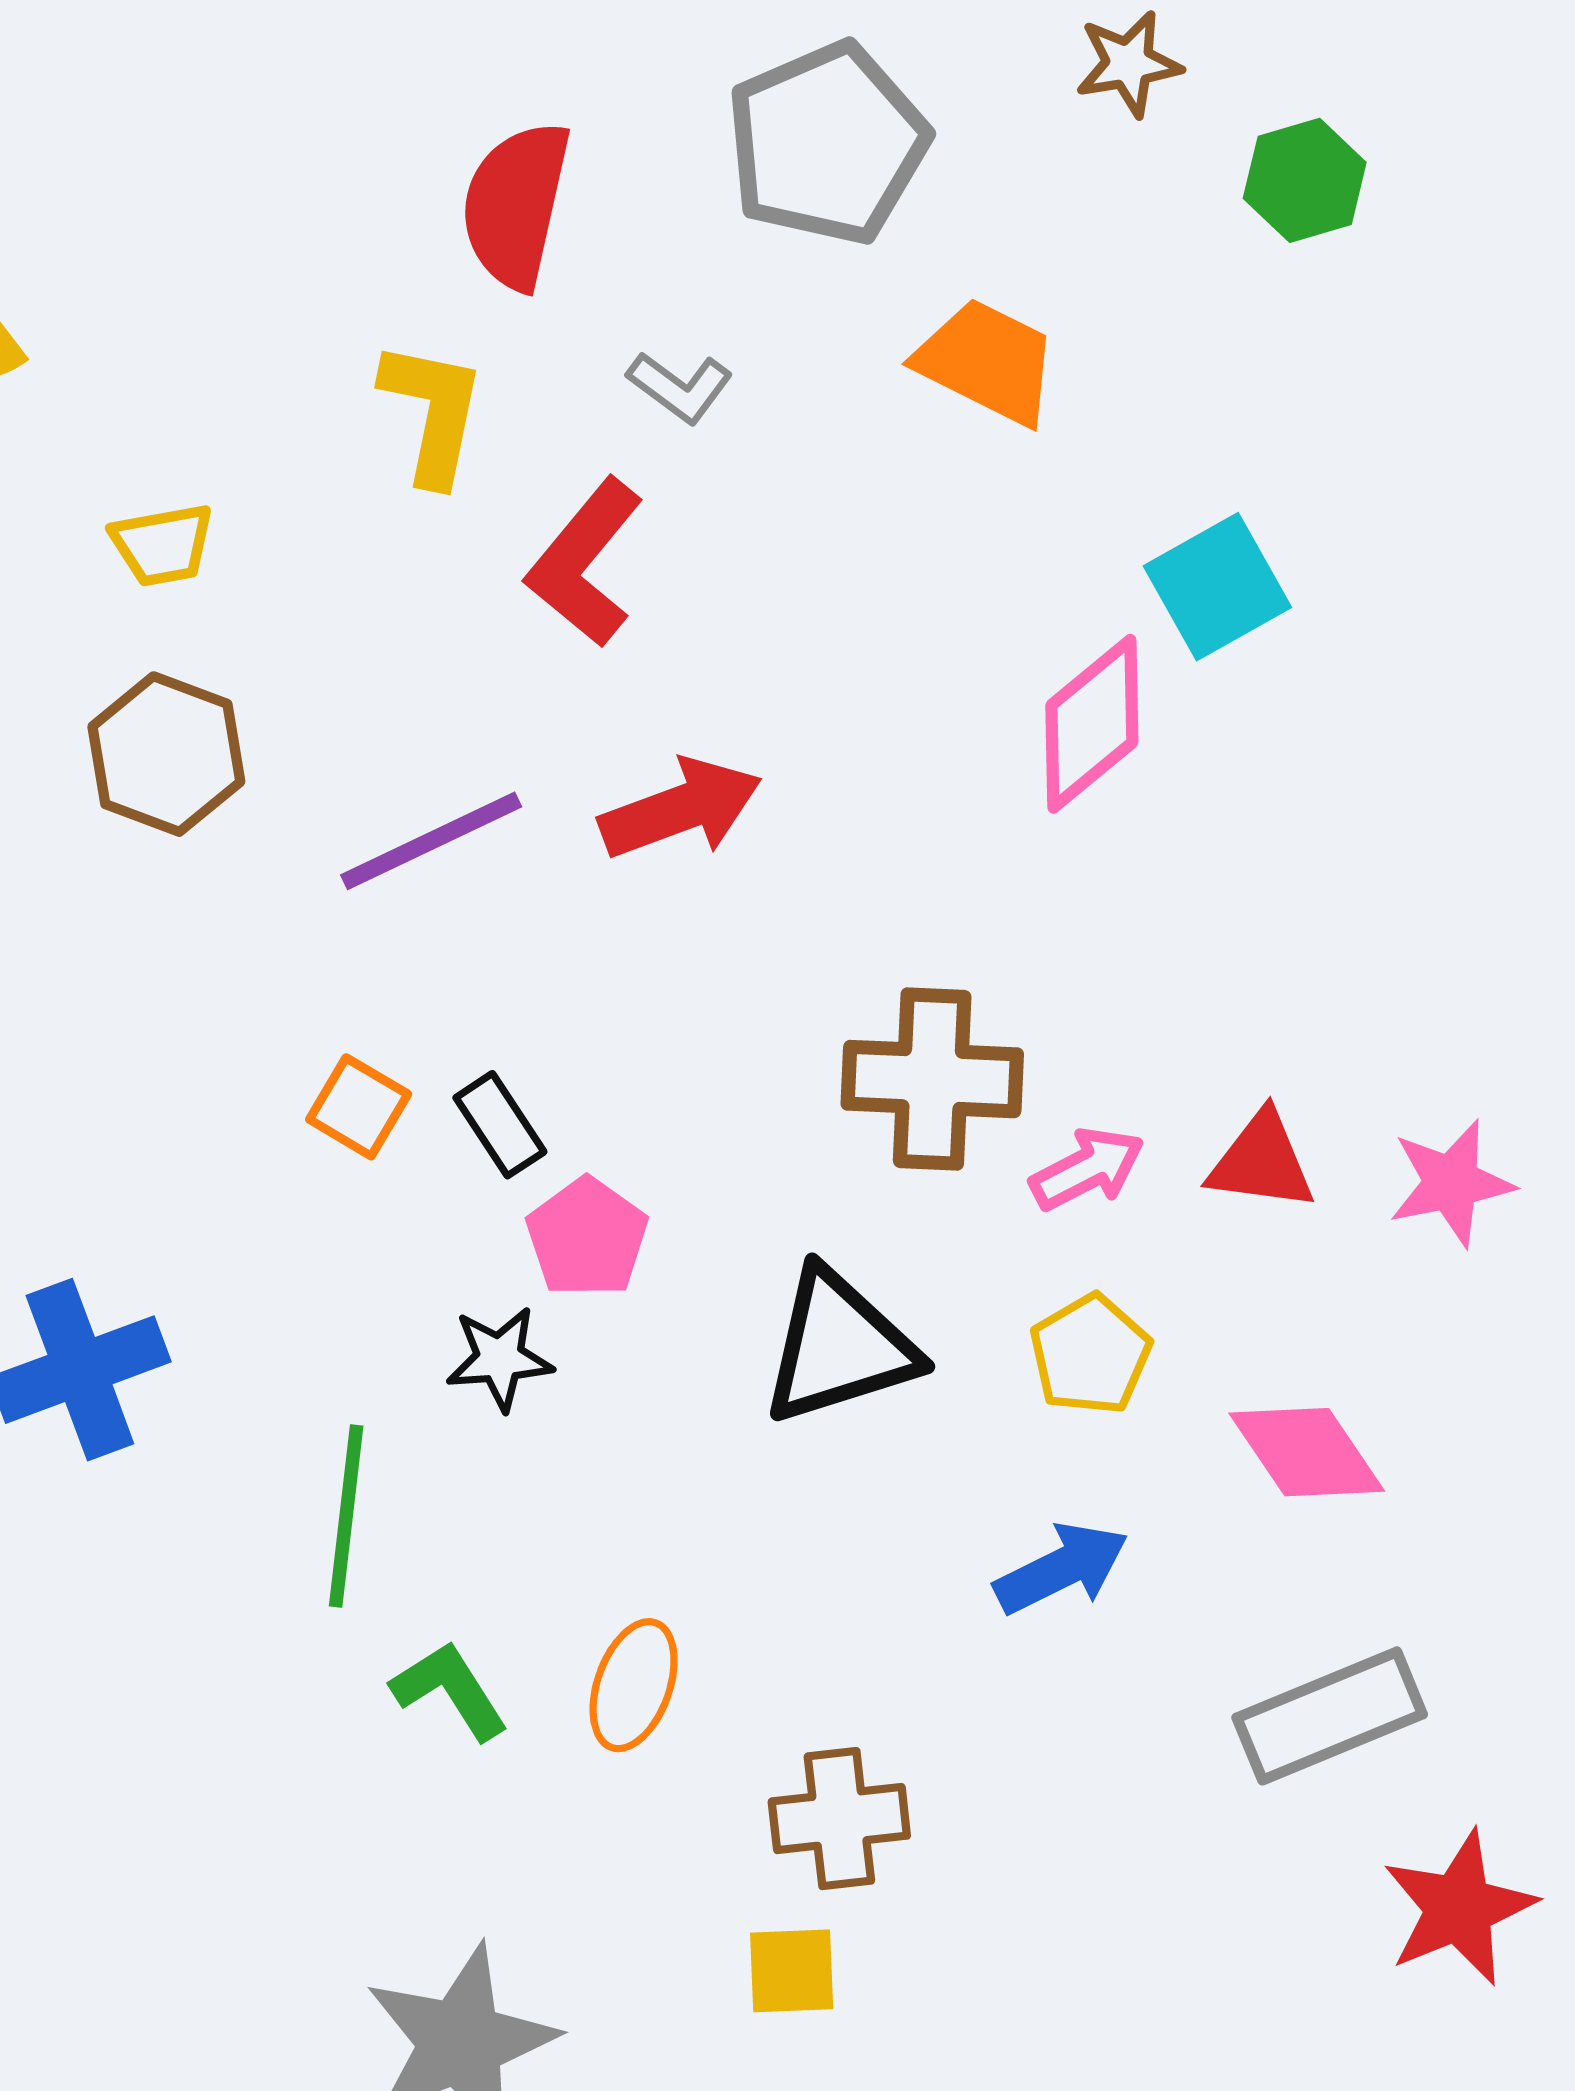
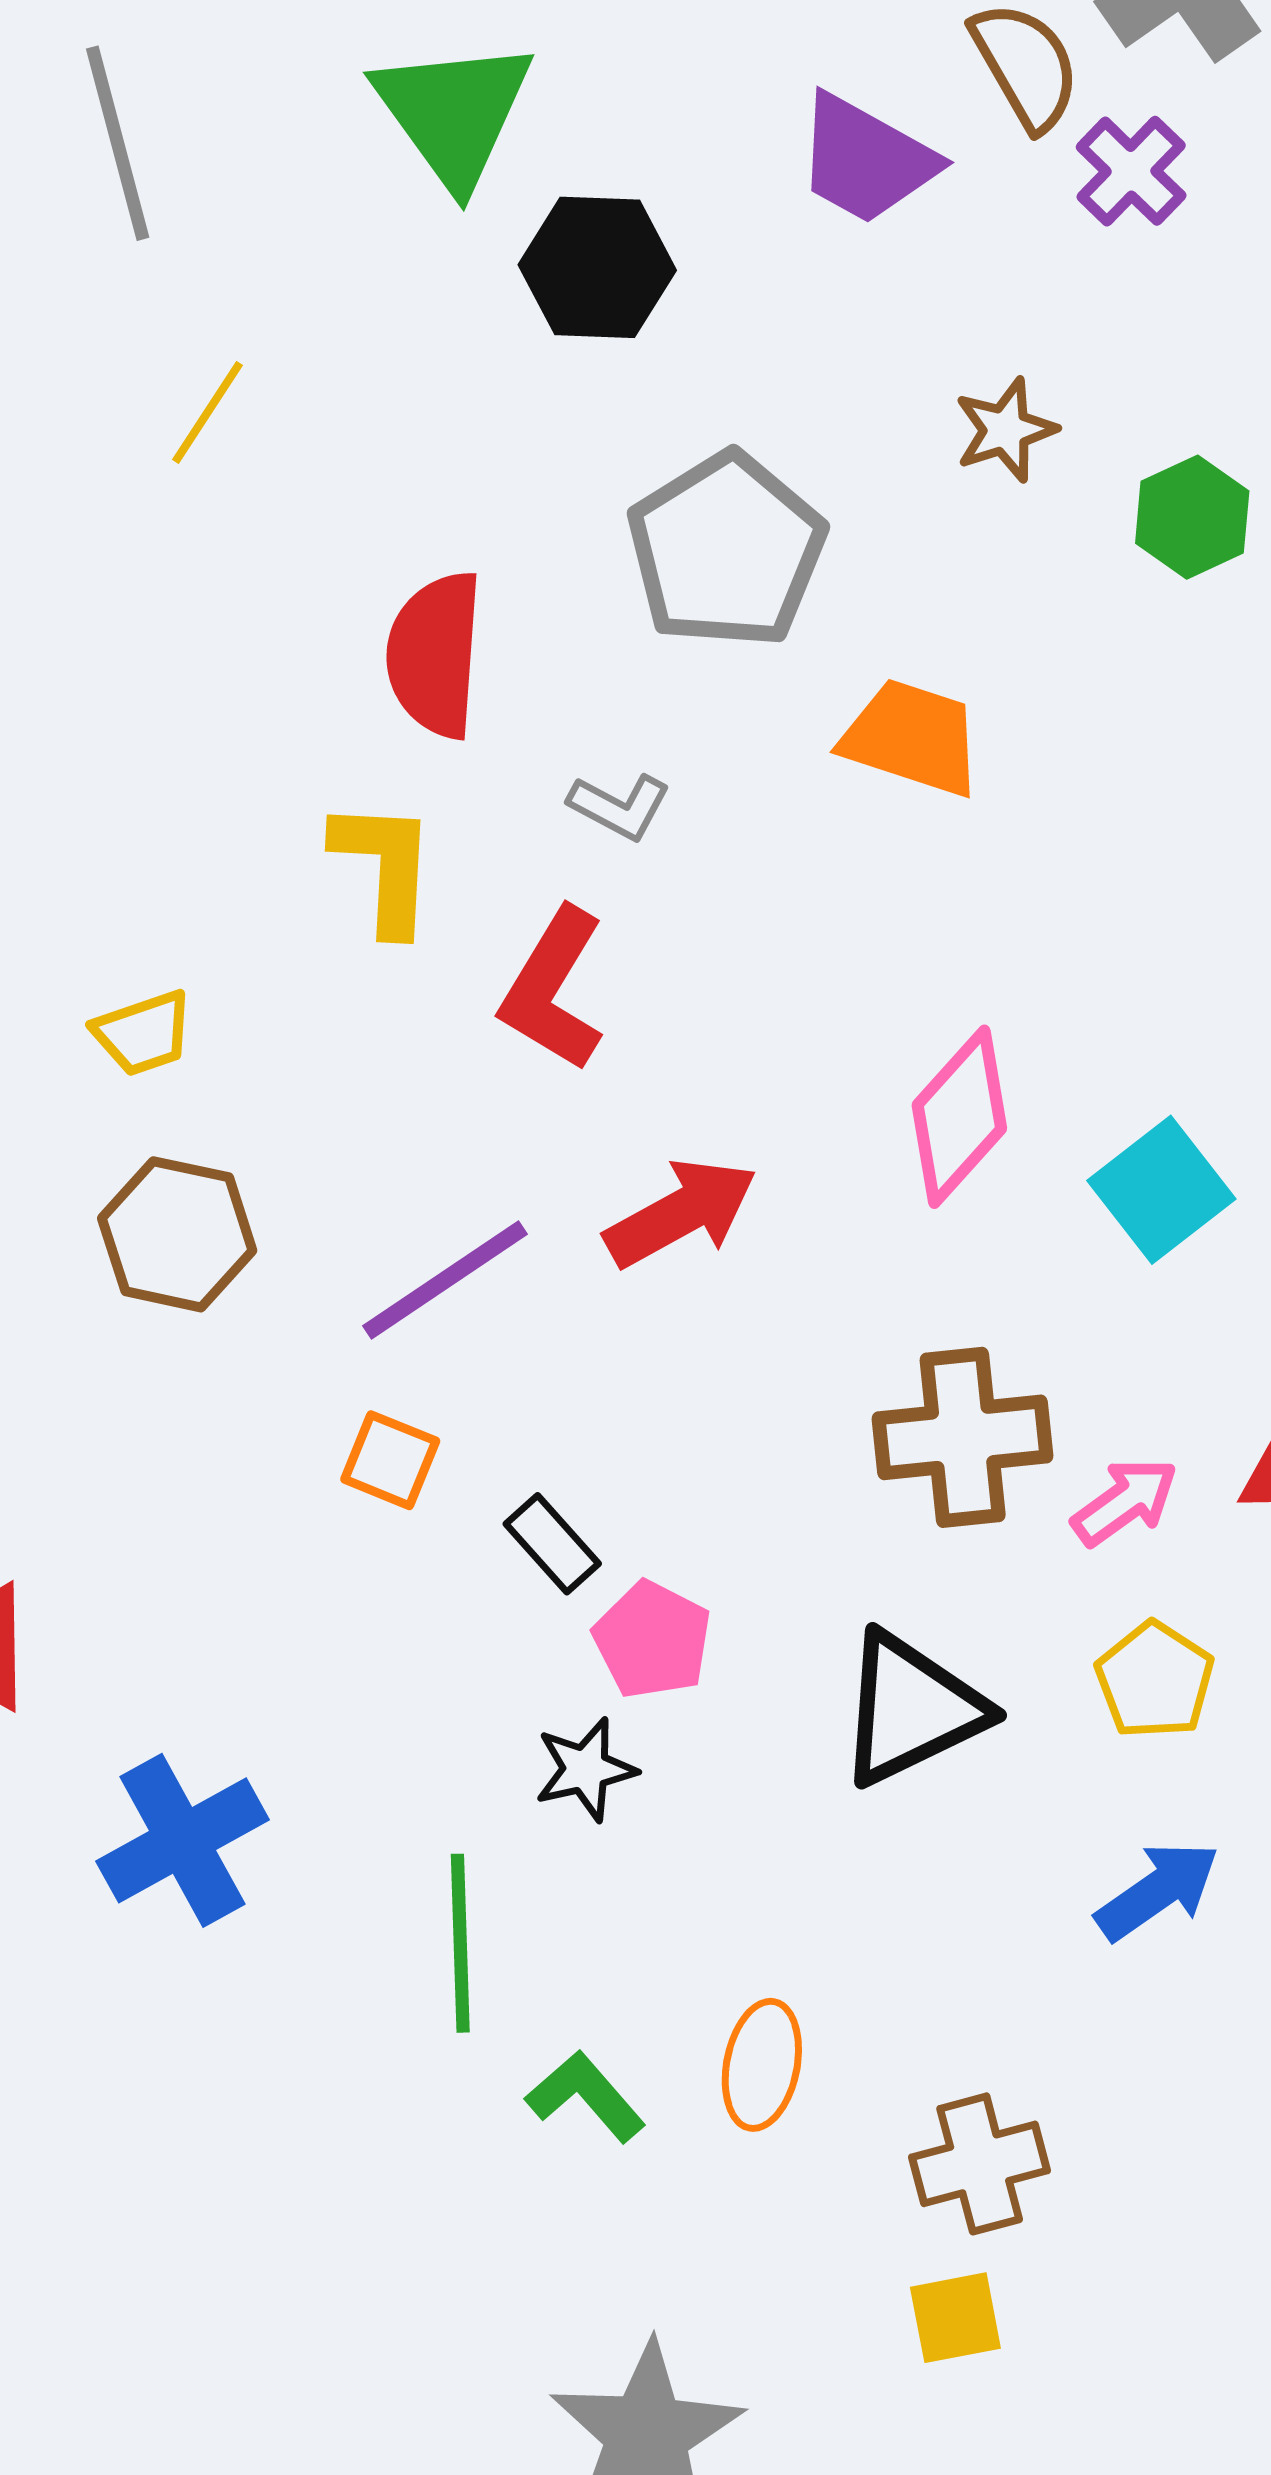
cyan square: (1217, 587) -> (1161, 1190), moved
pink diamond: (1092, 724) -> (959, 1117), moved
orange square: (359, 1107) -> (390, 1460), moved

